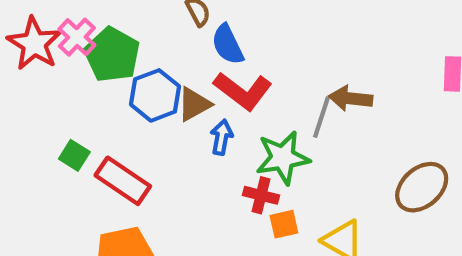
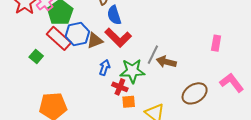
brown arrow: (351, 98) -> (166, 62), moved
blue arrow: (222, 137) -> (105, 67), moved
red rectangle: (123, 181) -> (59, 38), moved

